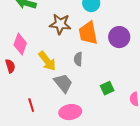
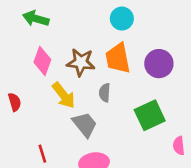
brown star: (60, 24) -> (81, 62), moved
pink diamond: (20, 44) -> (42, 61), moved
green square: (107, 88) -> (150, 115), moved, size x1.6

